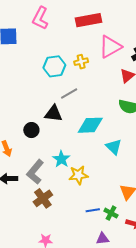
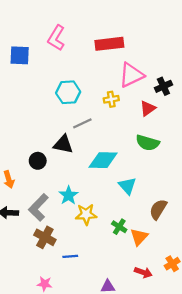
yellow cross: (81, 62) -> (111, 99), moved
brown cross: (43, 198) -> (45, 237), turned -30
blue line: (93, 210) -> (70, 256), moved
green cross: (111, 213) -> (119, 227), moved

